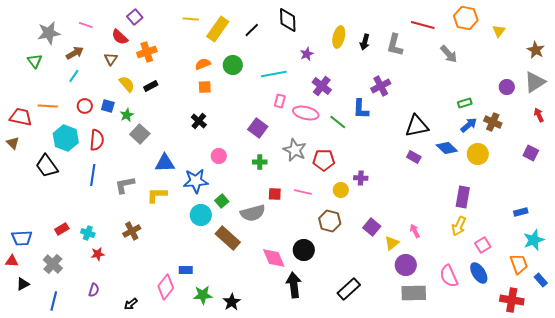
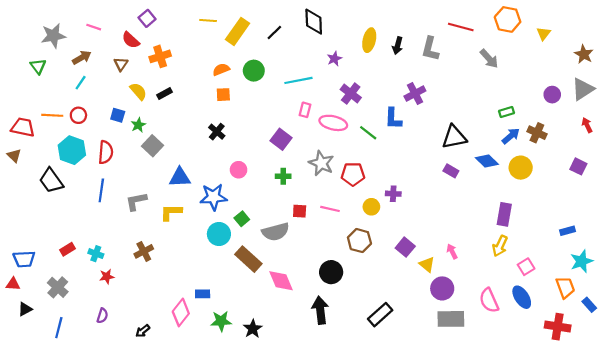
red circle: (85, 106) -> (78, 115), moved
yellow triangle: (392, 243) -> (427, 264), turned -42
pink diamond: (274, 258) -> (281, 281), moved

